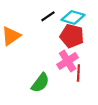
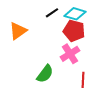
red line: (78, 73) -> (83, 80), moved

